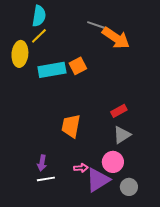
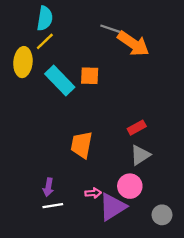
orange square: (78, 66) -> (90, 76), turned 30
cyan rectangle: (52, 70) -> (60, 80), turned 56
gray circle: (129, 187) -> (162, 215), moved

